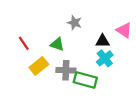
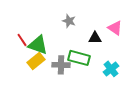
green triangle: (57, 44) -> (38, 45), moved, size x1.5
cyan cross: (105, 58) -> (111, 69), moved
green rectangle: (85, 80) -> (79, 58), moved

